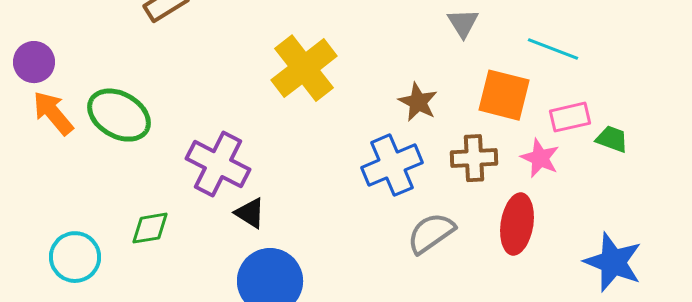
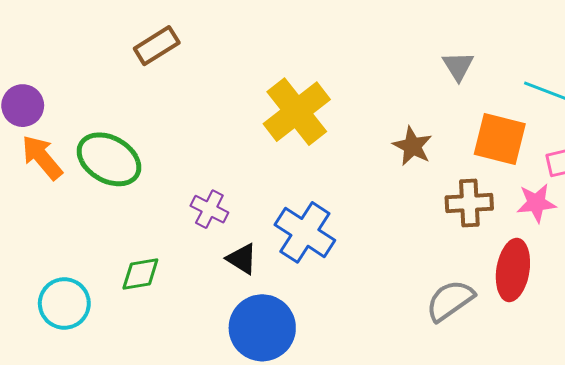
pink star: (540, 158) -> (536, 203), turned -30
purple cross: (218, 164) -> (209, 209), size x0.6
blue cross: (392, 165) -> (305, 232), moved, turned -34
gray semicircle: (431, 233) -> (450, 300), moved

